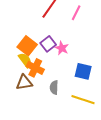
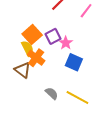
blue square: (83, 71) -> (74, 62), moved
brown triangle: (24, 82) -> (23, 70), turned 36
gray semicircle: (54, 87) -> (52, 93), moved, turned 120

